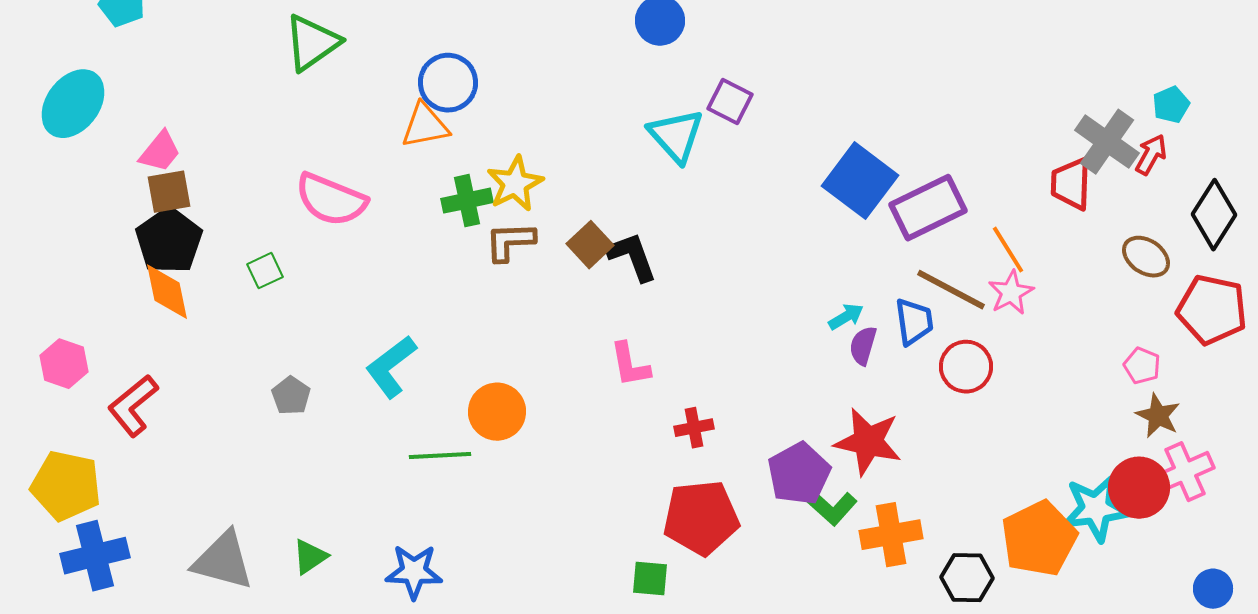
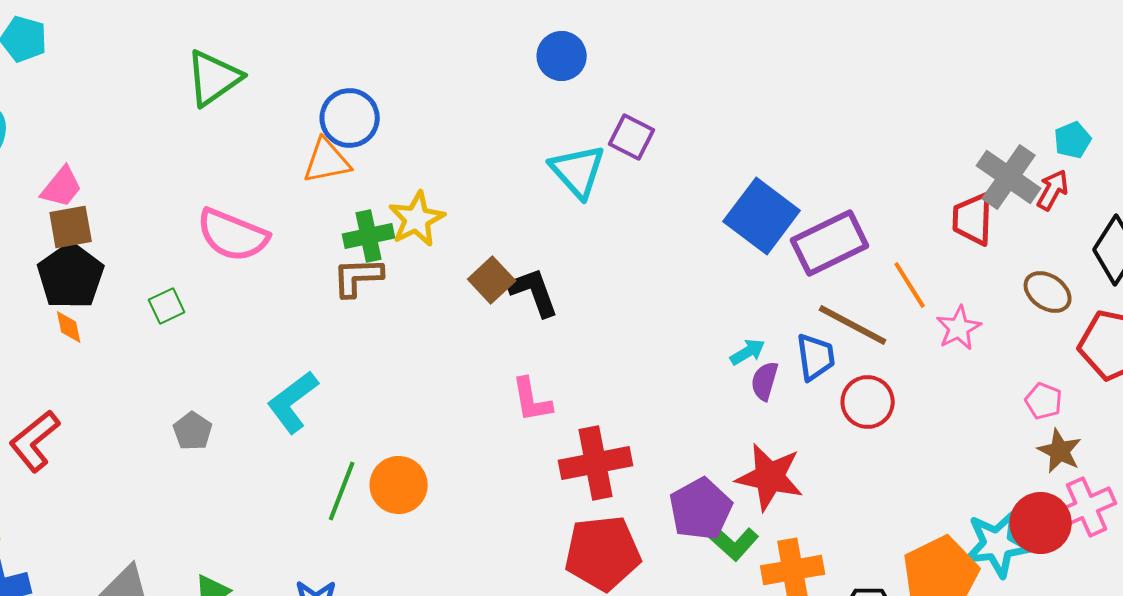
brown L-shape: (510, 242) -> (358, 277), moved
orange diamond: (167, 292) -> (69, 327), size x0.6
pink star: (1011, 293) -> (959, 328), moved
orange circle: (497, 412) -> (399, 485), moved
red cross: (694, 428) -> (596, 463), size x1.8
green line: (440, 456) -> (342, 491), turned -66

